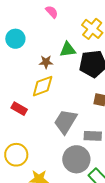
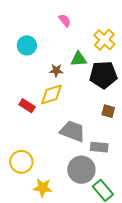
red rectangle: (19, 109) -> (27, 106), moved
gray trapezoid: (65, 122) -> (73, 131), turned 76

